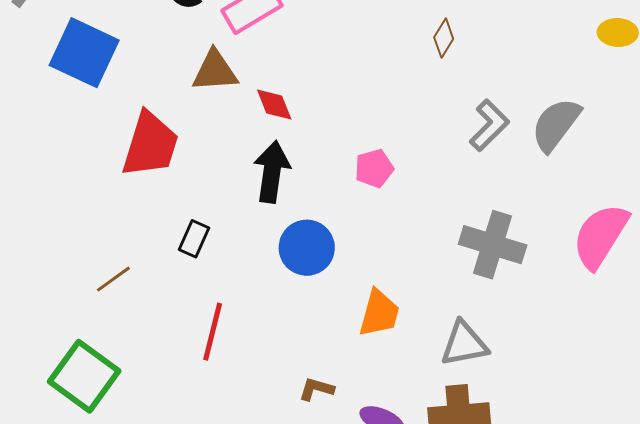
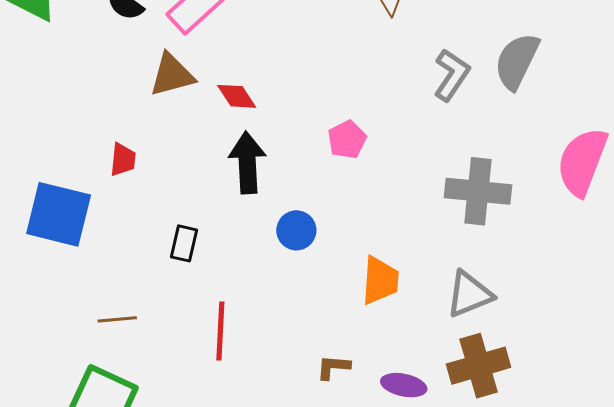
blue square: (84, 53) -> (59, 214), moved
red trapezoid: (150, 145) -> (123, 160), size x0.5
blue circle: (307, 248) -> (296, 230), size x0.7
brown line: (113, 279) -> (117, 319), moved, turned 42

